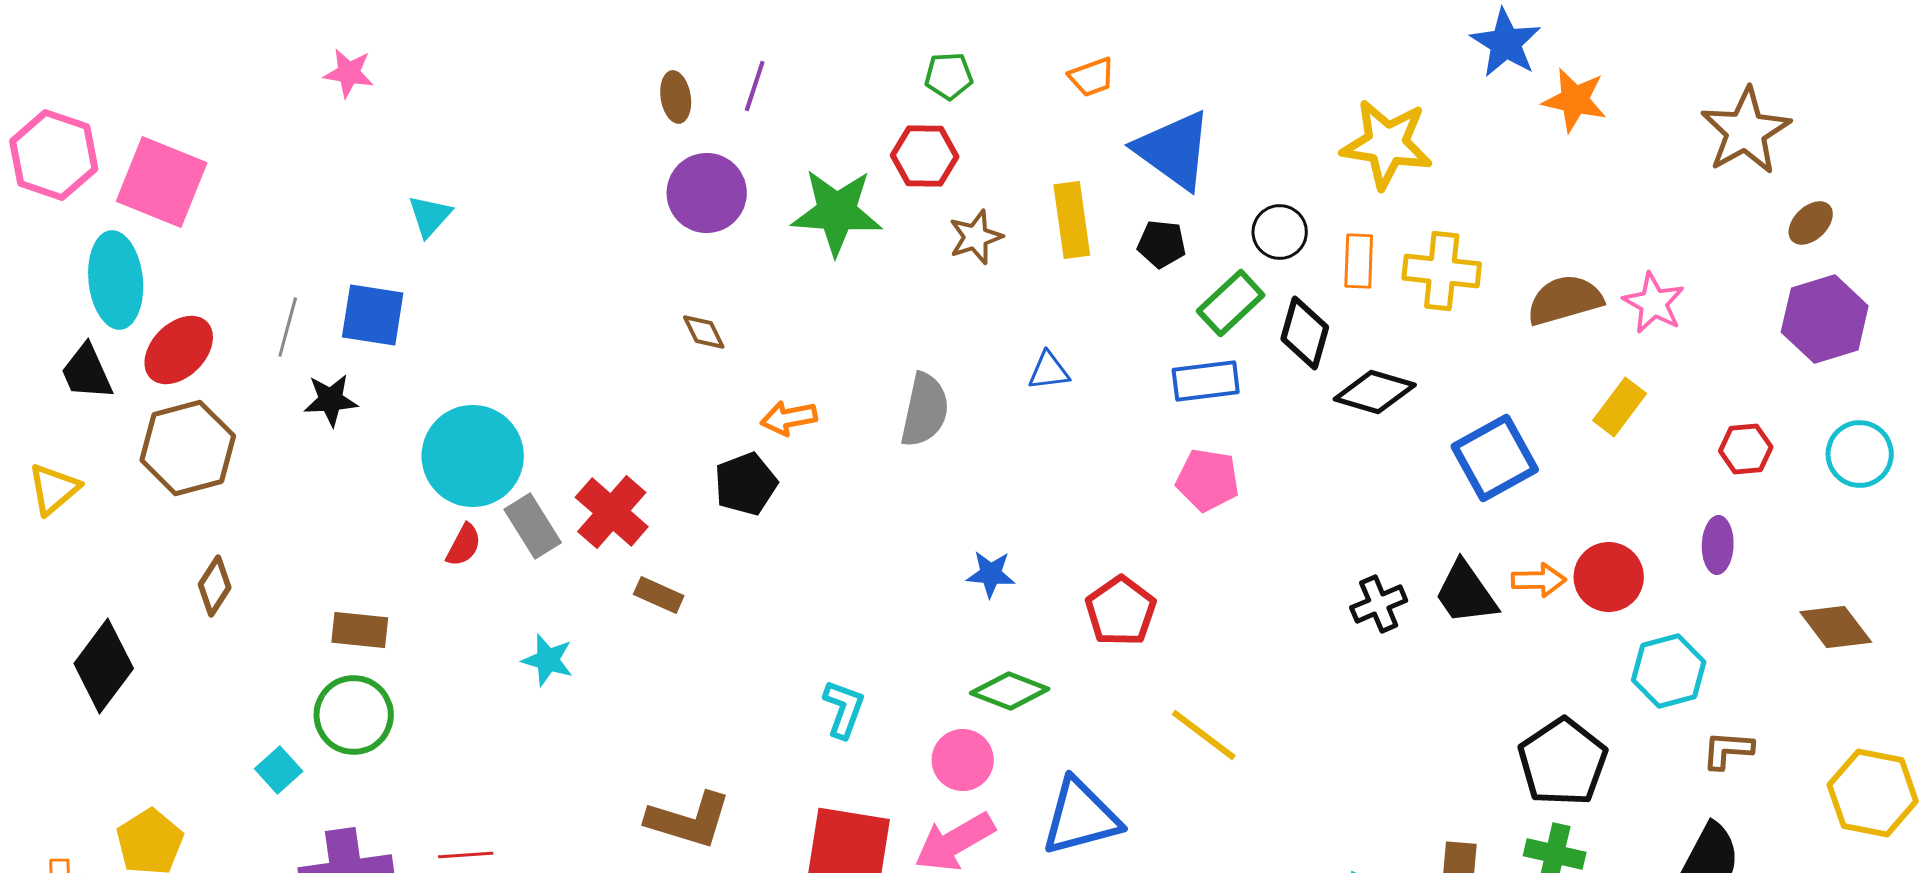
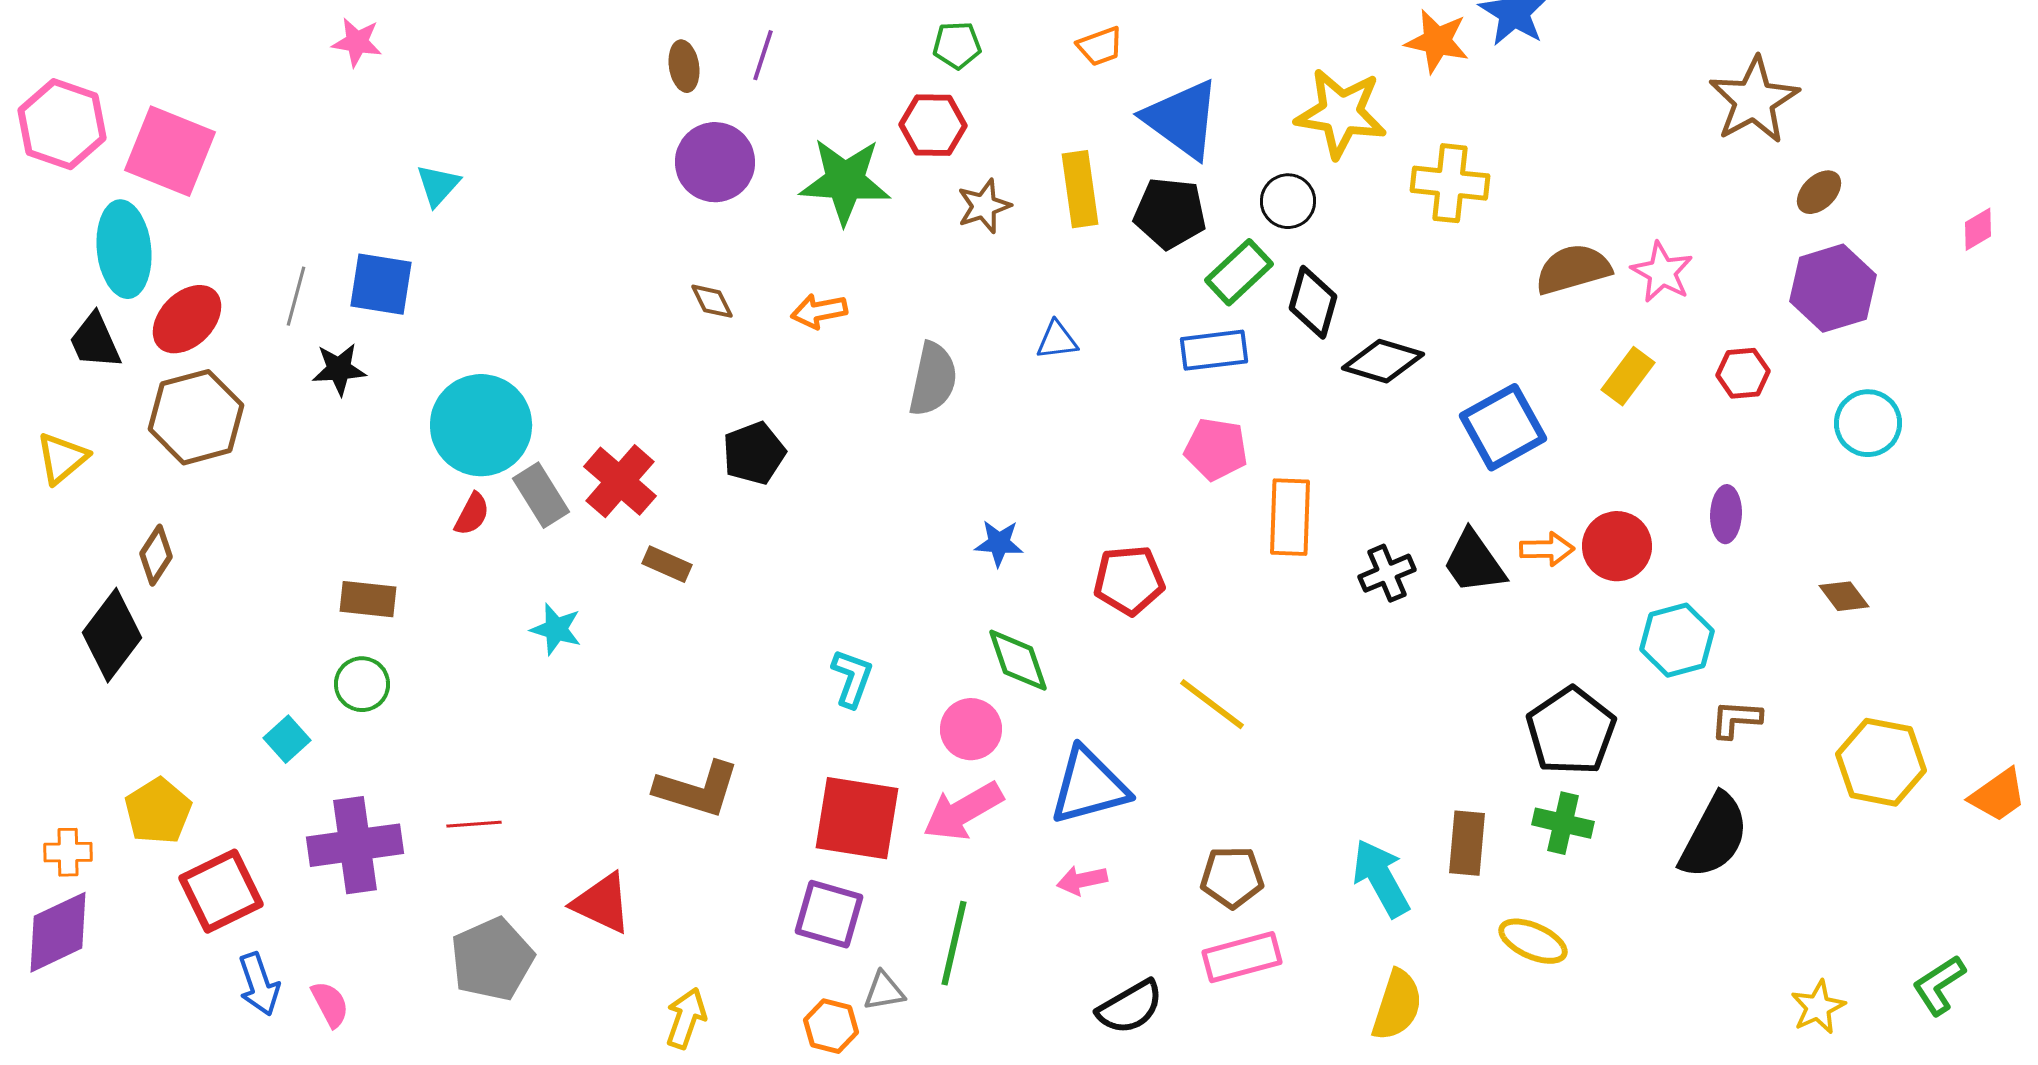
orange star: (1575, 100) -> (1437, 41), moved
yellow star: (1387, 144) -> (1341, 113), moved
black pentagon: (1162, 244) -> (1170, 213), size x1.5
orange rectangle: (1359, 261) -> (1290, 517), moved, size x1.4
yellow cross: (1442, 271) -> (1450, 183), moved
orange arrow: (789, 418) -> (819, 311), moved
red hexagon: (1746, 449) -> (1743, 373), moved
brown diamond: (215, 586) -> (156, 555), moved
red pentagon: (1121, 611) -> (1129, 580), turned 30
brown diamond: (1836, 627) -> (1844, 596), size x0.7
green diamond: (1010, 691) -> (1018, 660), turned 50
green circle: (354, 715) -> (362, 684), size x0.7

